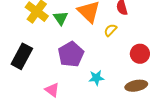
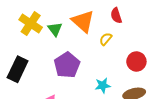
cyan star: (96, 78) -> (103, 85), moved

